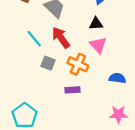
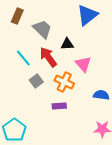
black triangle: (96, 24) -> (67, 44), moved
gray square: (48, 63) -> (36, 81), turned 32

